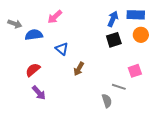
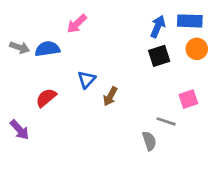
gray arrow: (15, 24) -> (20, 47), moved
blue triangle: (62, 49) -> (87, 80), moved, turned 32
purple arrow: (39, 93) -> (20, 130), moved

